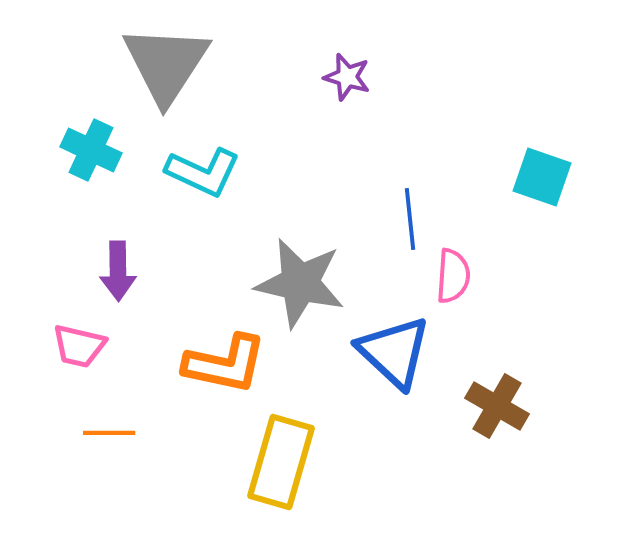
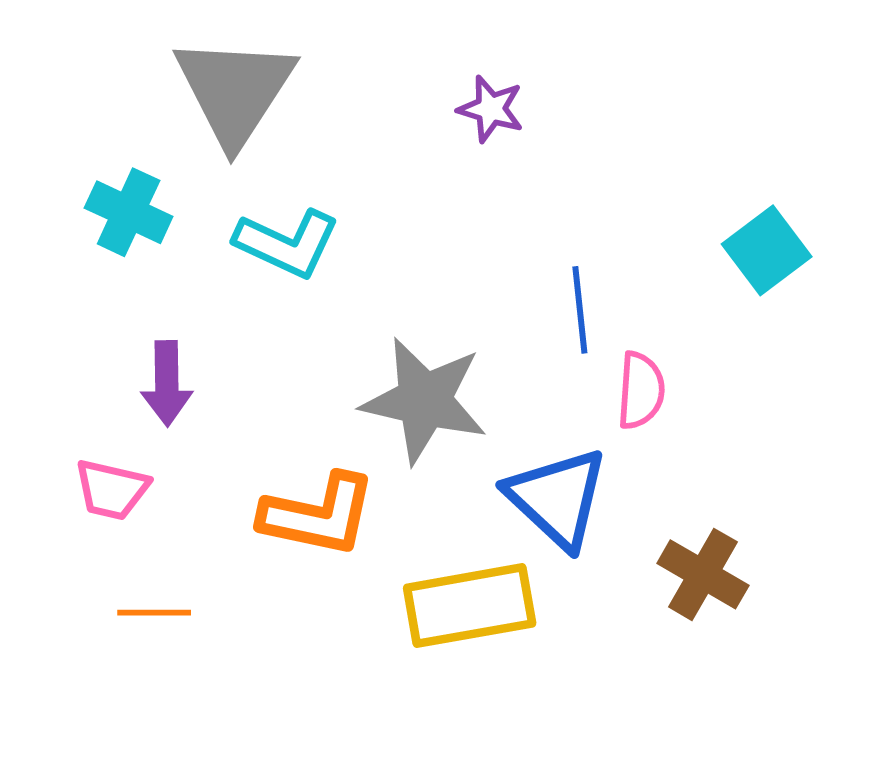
cyan square: (542, 177) -> (767, 250), turned 34
yellow rectangle: (281, 462) -> (470, 606), moved, turned 64

